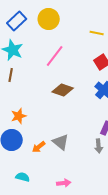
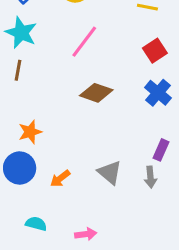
gray triangle: (61, 142) -> (110, 173), moved
pink arrow: (64, 183) -> (86, 234), moved

